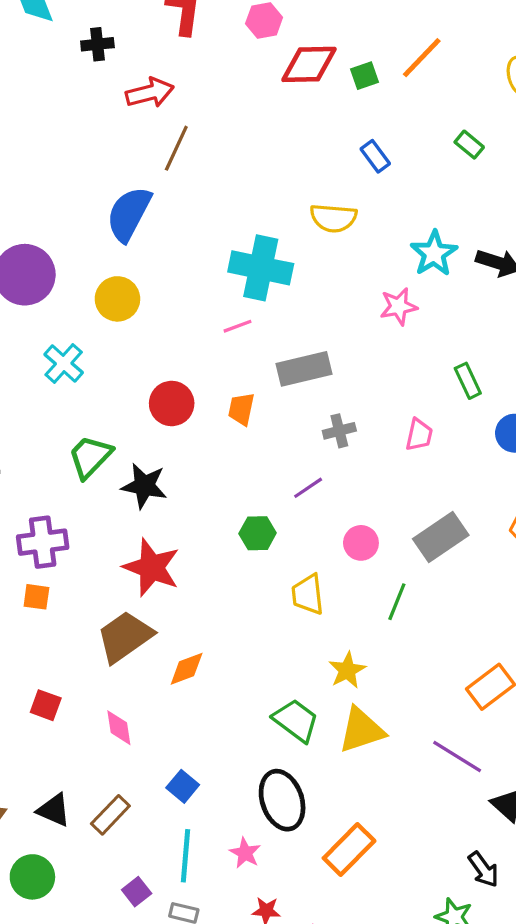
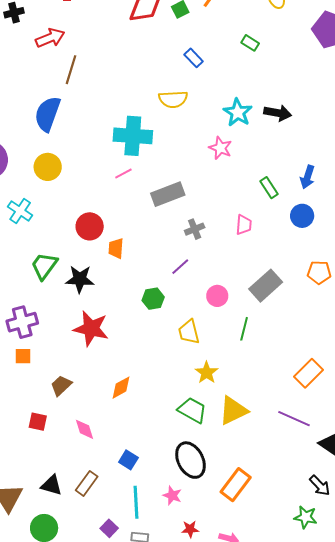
pink star: (399, 306) -> (220, 148), turned -30
orange trapezoid: (241, 409) -> (116, 248), moved
brown trapezoid: (125, 637) -> (61, 386), moved, size x0.6
yellow star: (347, 670) -> (207, 373), moved

